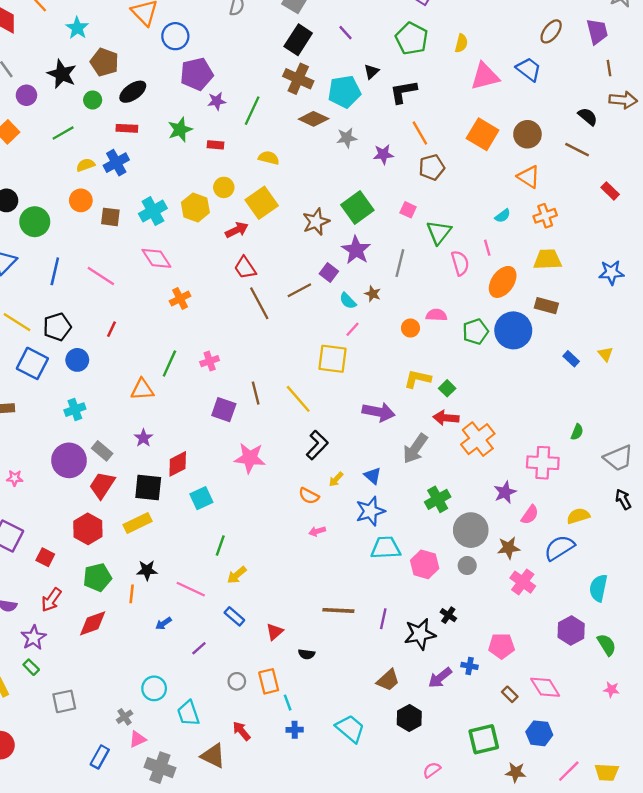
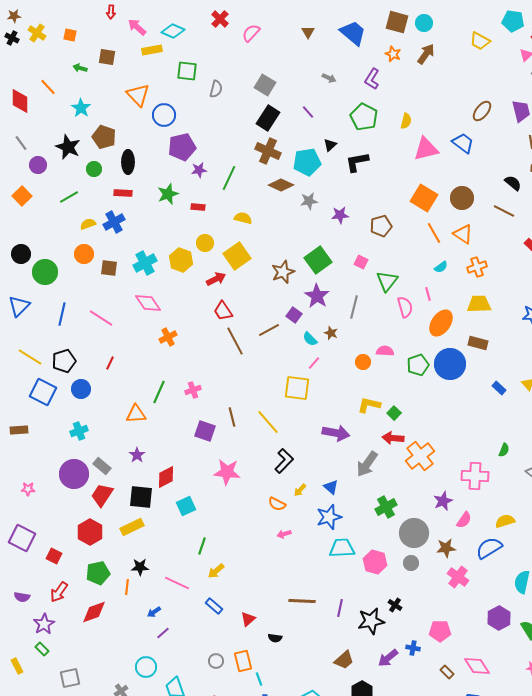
black ellipse: (133, 92) -> (128, 162), turned -55
orange line: (420, 133) -> (434, 233), moved
purple line: (199, 648) -> (163, 633), moved

